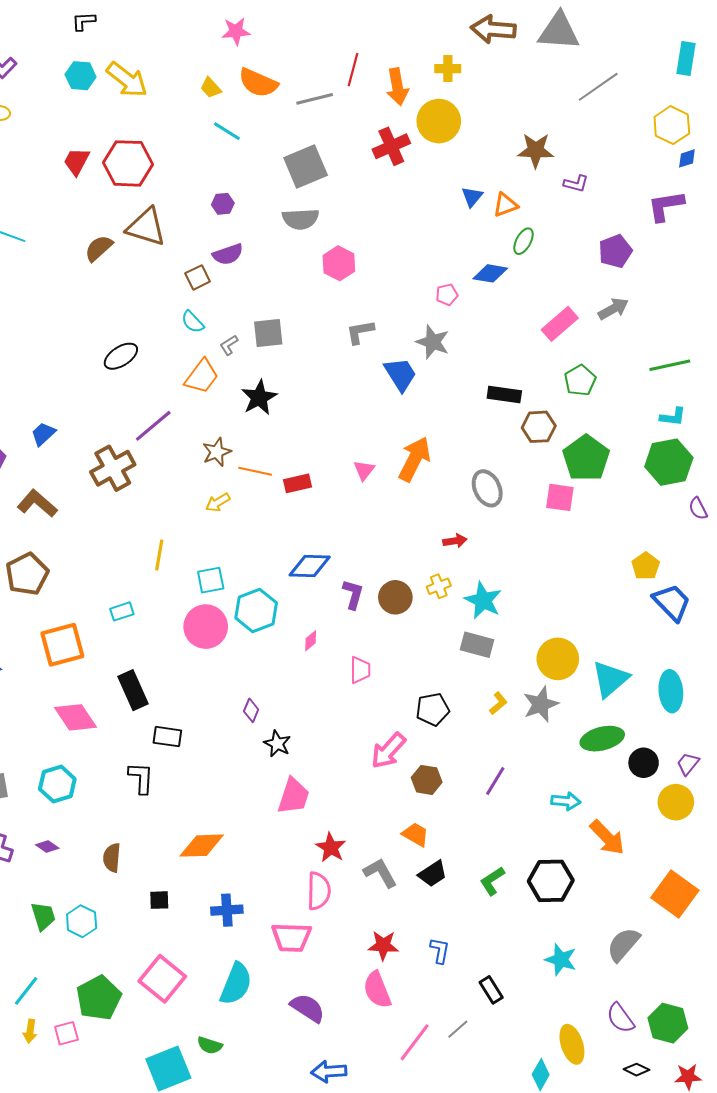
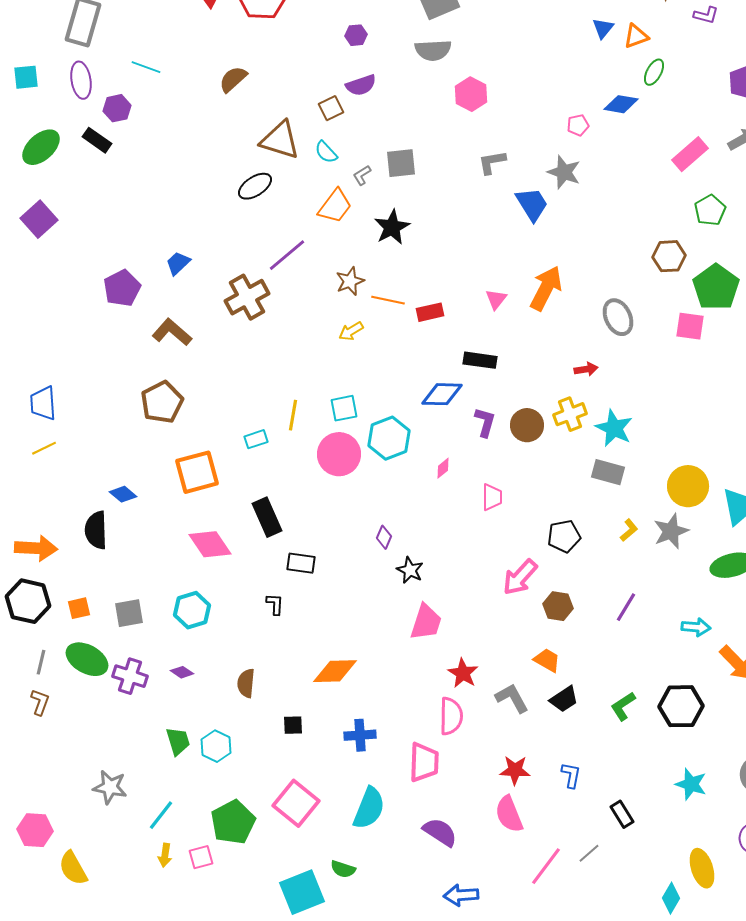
brown triangle: (146, 227) -> (280, 140), moved
black rectangle: (504, 395) -> (480, 360), moved
yellow line: (159, 555) -> (293, 415), moved
yellow cross: (439, 586) -> (570, 414), size x1.4
black L-shape: (141, 778) -> (275, 604), size x0.7
pink trapezoid: (291, 937) -> (424, 762), turned -90

